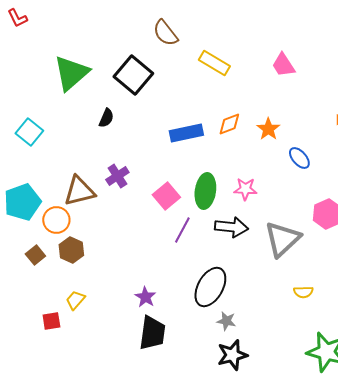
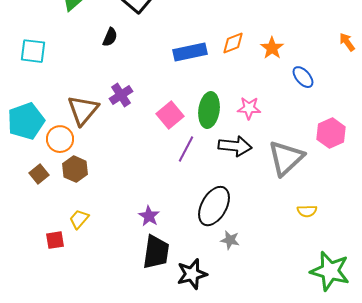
cyan square: (29, 132) -> (33, 51), turned -32
brown triangle: (79, 191) -> (83, 110), turned -36
black star: (232, 355) -> (192, 274), moved

